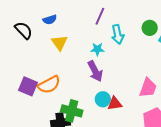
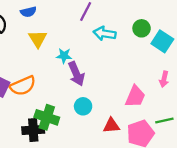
cyan arrow: (118, 34) -> (105, 34), turned 108
cyan star: (97, 49) -> (64, 56), moved
red triangle: (115, 103) -> (111, 126), moved

